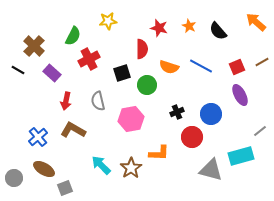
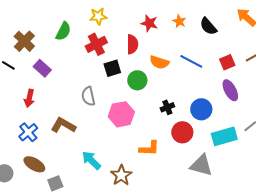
red cross: (89, 59) -> (96, 44), moved
red arrow: (66, 101) -> (29, 98), moved
cyan rectangle: (241, 156) -> (224, 136), moved
brown star: (131, 168) -> (121, 175), moved

